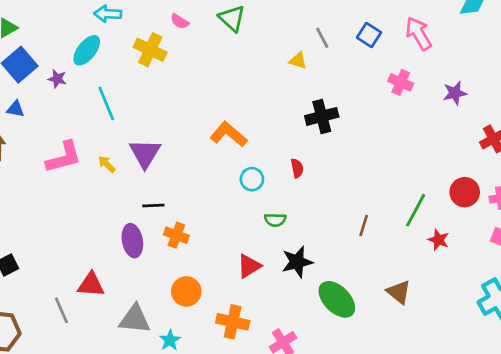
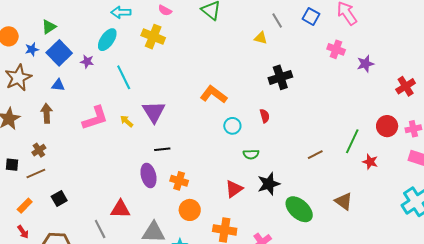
pink semicircle: (180, 21) -> (165, 10), moved
purple star: (455, 93) -> (365, 64), moved
brown line: (364, 225) -> (315, 155), turned 49
orange cross: (176, 235) -> (179, 181), moved

